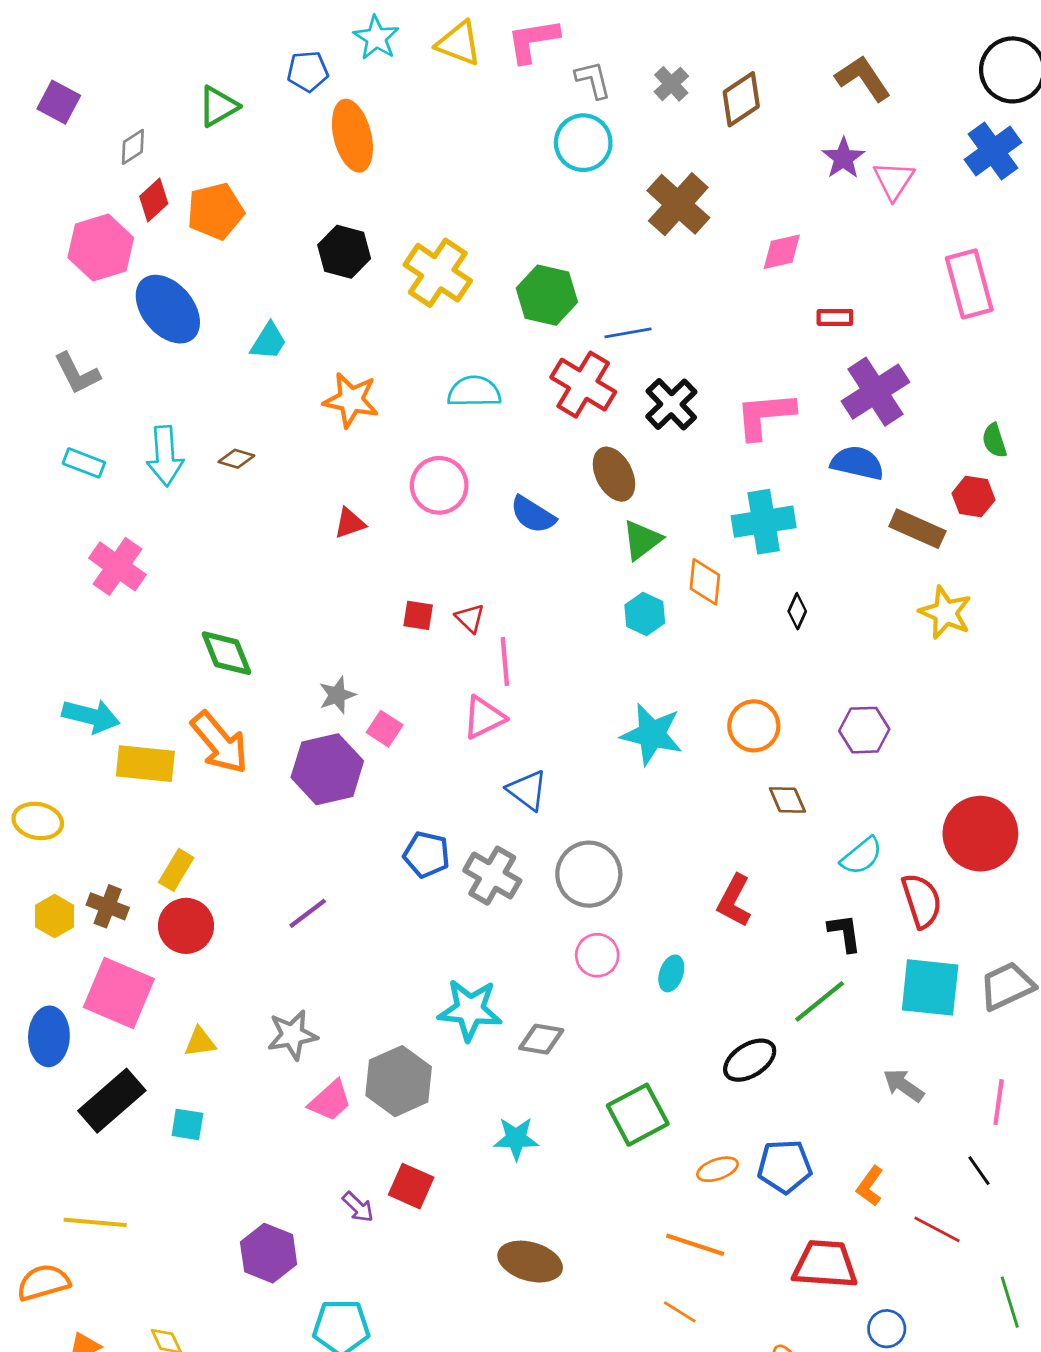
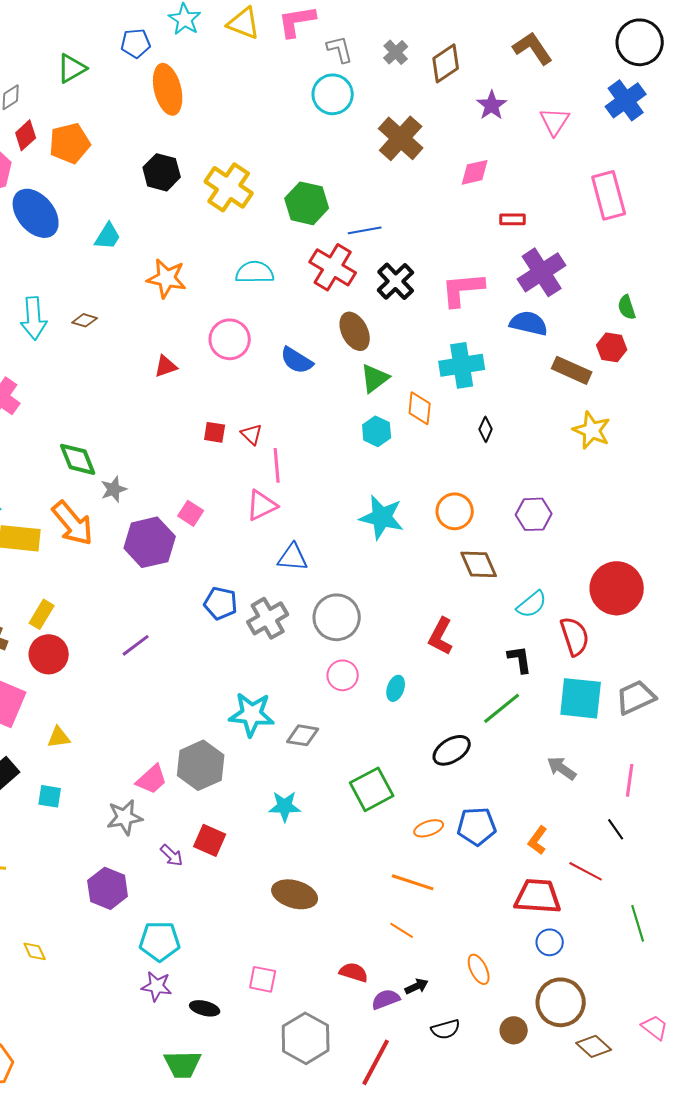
purple star: (843, 158) -> (492, 105), moved
gray star: (337, 695) -> (114, 489), moved
blue triangle: (527, 790) -> (293, 557), turned -32
brown diamond: (787, 800) -> (479, 564), size x1.4
gray cross: (492, 876) -> (268, 618), turned 30
gray star: (292, 1035) -> (125, 817), moved
red trapezoid: (825, 1264) -> (538, 896), moved

